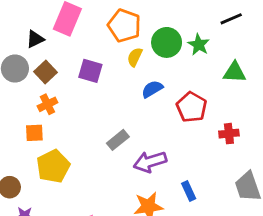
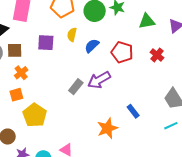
yellow semicircle: (135, 57) -> (72, 35), moved
brown square: (46, 72) -> (15, 50), turned -35
red cross: (229, 134) -> (157, 55), moved, turned -32
purple arrow: (150, 162) -> (99, 80), moved

